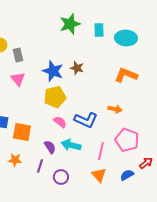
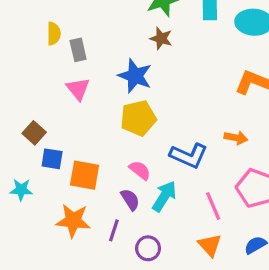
brown star: (77, 68) -> (161, 38), moved
pink semicircle: (60, 122) -> (140, 170), moved
cyan arrow: (71, 145) -> (164, 196), turned 108
pink line: (101, 151) -> (213, 206), turned -36
orange star: (15, 160) -> (73, 221), size x1.5

